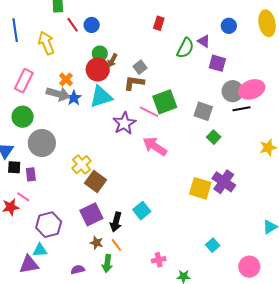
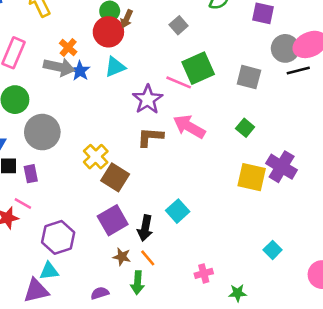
gray square: (140, 67) -> (179, 25), moved
brown L-shape: (134, 83) -> (150, 137), moved
cyan triangle: (101, 97) -> (115, 67), size x0.7
green square: (214, 137) -> (245, 128), moved

